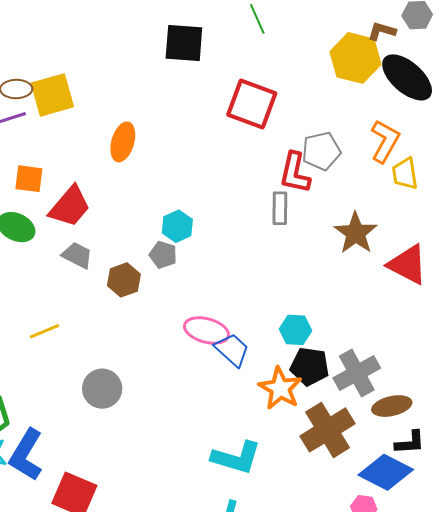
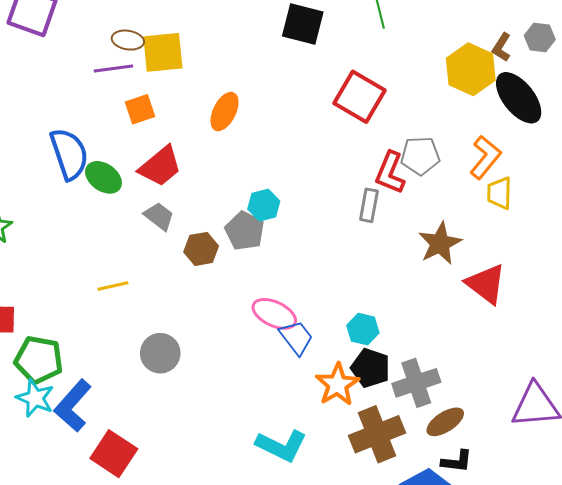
brown L-shape: (382, 31) -> (502, 47), turned -84
orange square: (29, 179) -> (140, 109), moved, turned -36
gray pentagon: (163, 255) -> (245, 231), size x1.4
brown ellipse: (392, 406) -> (445, 422), turned -30

